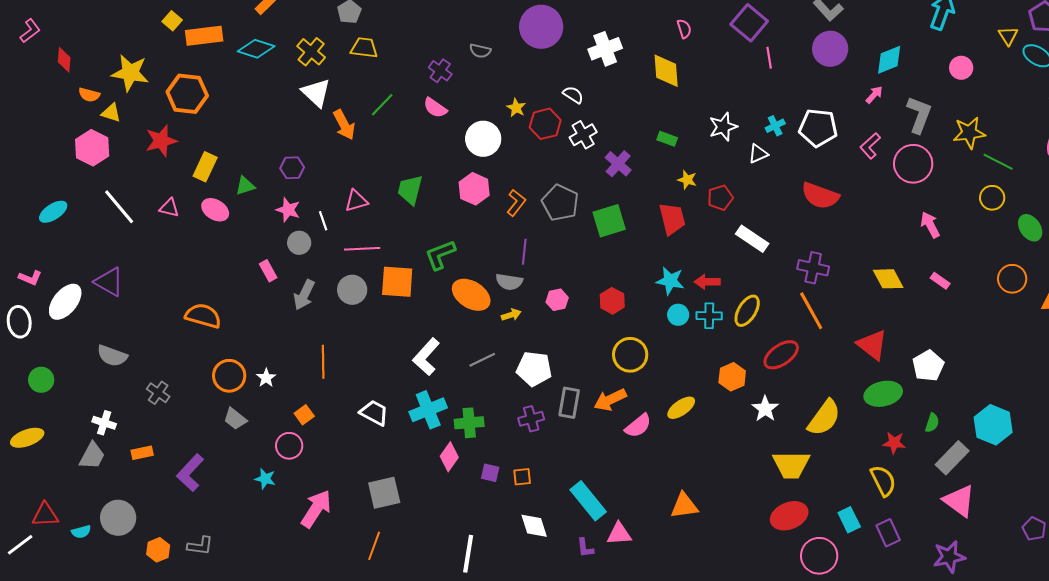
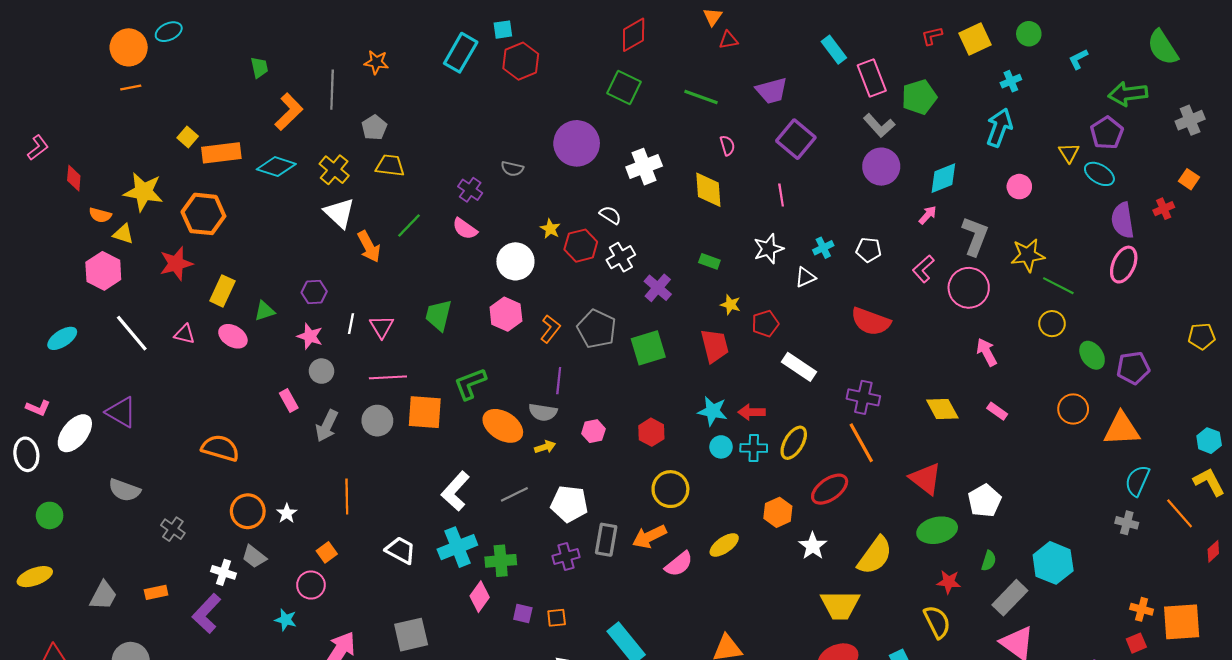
pink line: (769, 58) -> (781, 195), moved
white pentagon: (818, 128) -> (869, 250), size x0.6
pink triangle: (356, 201) -> (382, 327), turned -45
white line: (323, 221) -> (351, 324), moved, turned 30
white cross: (104, 423) -> (223, 572), moved

